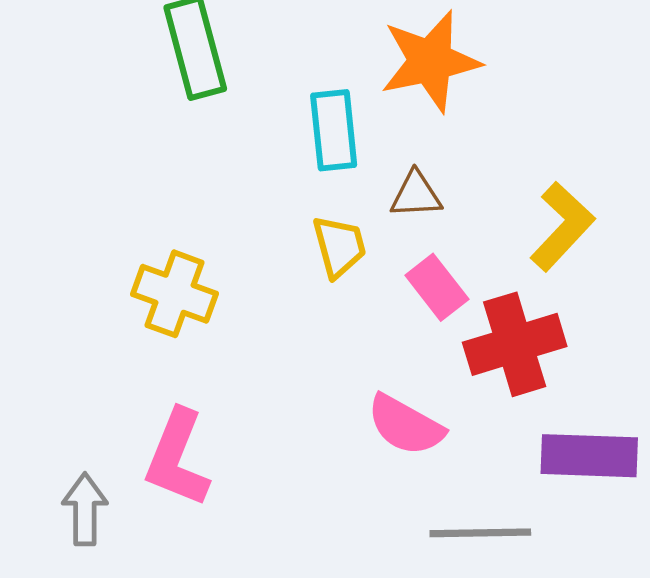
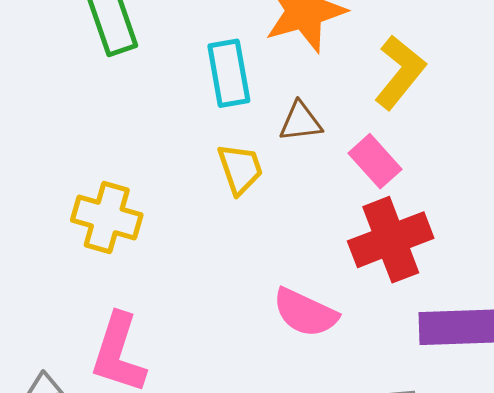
yellow L-shape: (562, 226) -> (400, 72), moved
pink rectangle: (437, 287) -> (375, 161), moved

